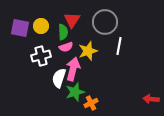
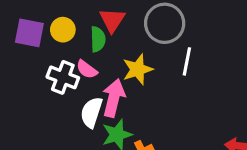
pink semicircle: (66, 47) -> (87, 69), moved, turned 56
white cross: (41, 56) -> (63, 77), turned 36

